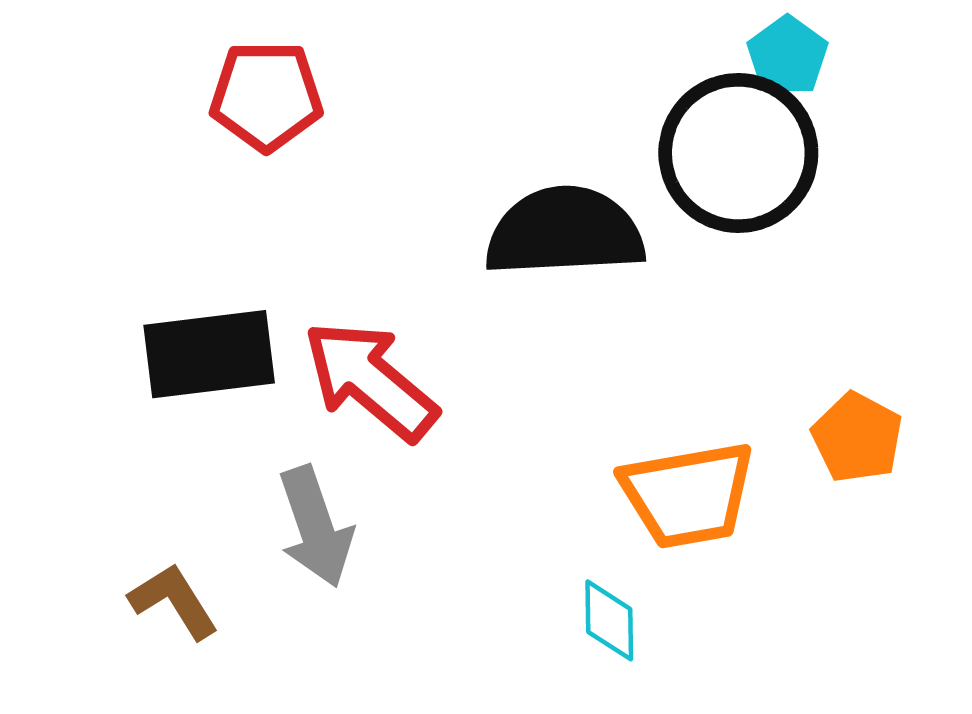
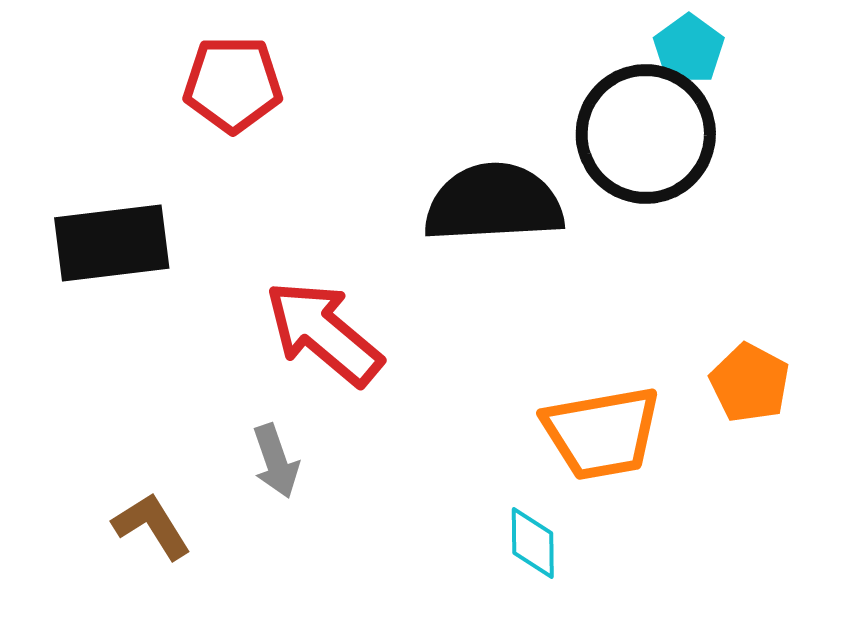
black rectangle: (209, 354) -> (112, 243), moved
gray arrow: (315, 527) -> (276, 461), size x0.7

